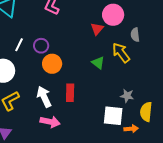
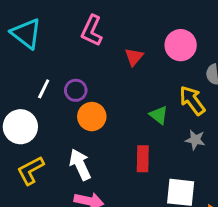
red triangle: (97, 29) -> (134, 57), moved
red rectangle: (70, 93) -> (143, 159), moved
gray star: (127, 96) -> (195, 140), moved

